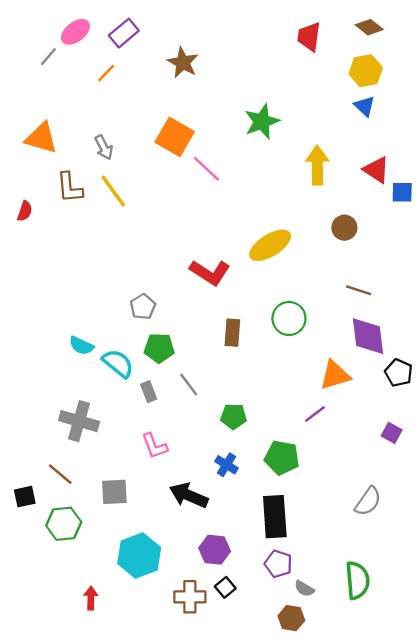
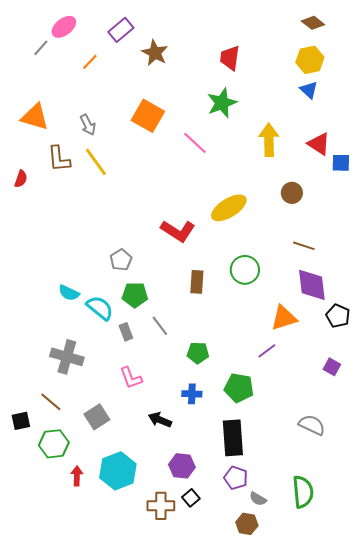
purple rectangle: (124, 33) -> (121, 30), moved
red trapezoid: (309, 37) -> (230, 58), moved
pink line: (206, 169) -> (195, 143), moved
blue cross: (226, 465) -> (192, 394), turned -30
gray square: (114, 492) -> (97, 417), turned -30
black arrow: (189, 495) -> (160, 420), size x0.7
gray semicircle: (368, 501) -> (312, 425), turned -100
red arrow: (91, 598) -> (77, 476), moved

